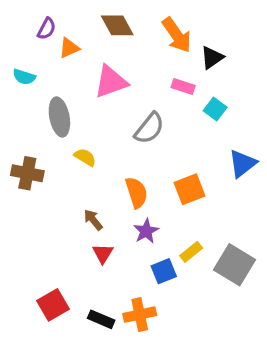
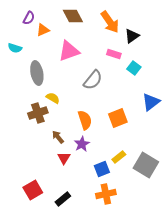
brown cross: (27, 173) -> (38, 113), moved, turned -30
purple star: (146, 231) -> (82, 144), moved
orange cross: (140, 315) -> (106, 194), moved
black rectangle: (101, 319) -> (63, 199), turned -63

